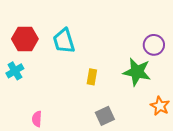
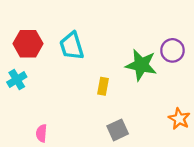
green star: (137, 72) -> (141, 65), moved

